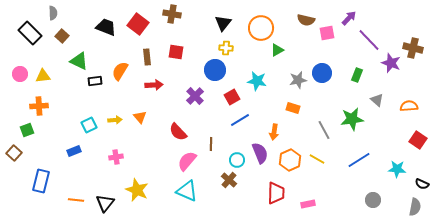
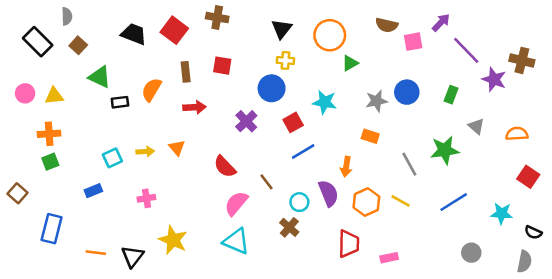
green square: (27, 130) -> (50, 162), moved
brown line: (211, 144) -> (267, 182), turned -40

